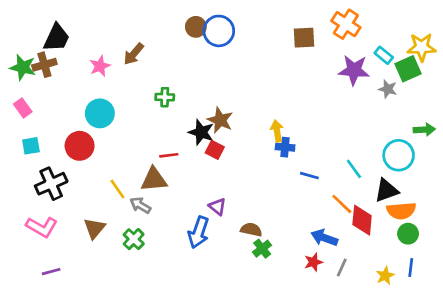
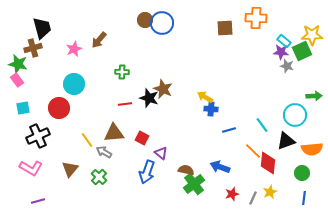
orange cross: (346, 24) -> (256, 18), turned -30
black trapezoid: (57, 38) -> (42, 28), turned -40
green star: (23, 67) -> (18, 64), moved
purple star: (354, 70) -> (281, 52), moved, size x0.7
yellow arrow: (277, 131) -> (205, 97), turned -49
red square: (215, 150) -> (142, 138), moved
red line: (169, 155) -> (125, 104), moved
blue line: (309, 176) -> (229, 130), turned -32
orange semicircle: (401, 211) -> (312, 149), moved
blue arrow: (324, 238) -> (220, 167), moved
green cross: (262, 249) -> (194, 184), size x1.5
yellow star: (385, 276) -> (270, 192), moved

